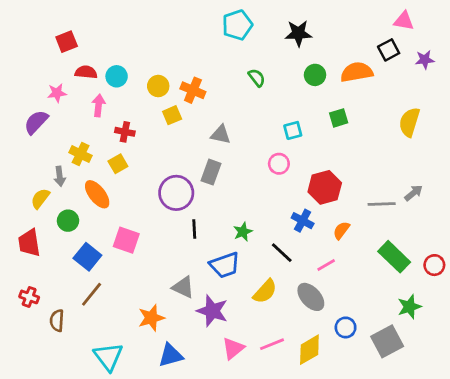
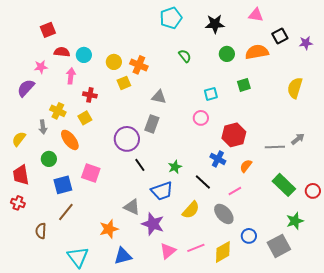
pink triangle: (404, 21) -> (256, 15), moved
yellow semicircle: (40, 198) -> (19, 139), moved
black line: (194, 229) -> (140, 165), turned -32
blue square: (87, 257) -> (63, 185), turned 36
red cross: (29, 297) -> (18, 203), moved

